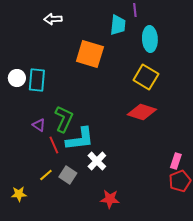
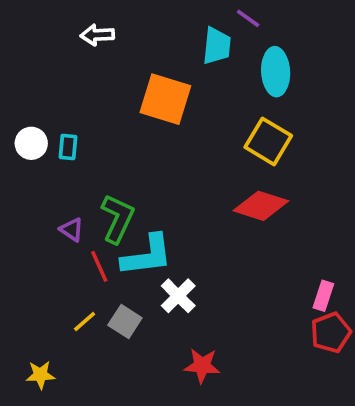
purple line: (135, 10) -> (248, 18), turned -48
cyan rectangle: (37, 80) -> (68, 147), size x0.6
yellow star: (19, 194) -> (40, 375), moved

